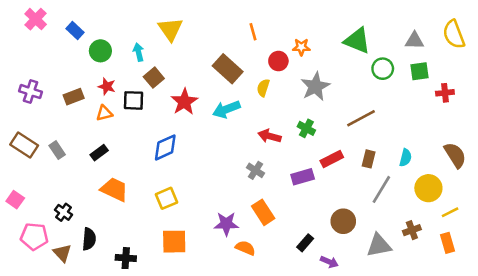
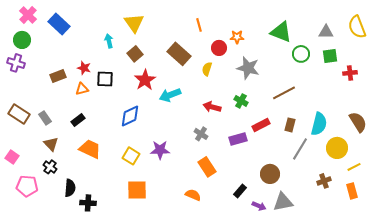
blue rectangle: (75, 31) -> (59, 24), size x1.5
green circle: (100, 51) -> (22, 40), moved
brown square: (154, 78) -> (135, 54), moved
gray star: (315, 86) -> (248, 68), turned -30
purple cross: (30, 92) -> (16, 63), moved
cyan arrow: (226, 109) -> (170, 95), moved
cyan semicircle: (406, 158) -> (319, 124), size x1.6
yellow square: (167, 198) -> (131, 156), turned -36
purple star: (226, 224) -> (160, 150), moved
gray triangle: (379, 245) -> (283, 202), moved
brown triangle: (62, 253) -> (51, 144), moved
black cross: (126, 258) -> (88, 203), moved

